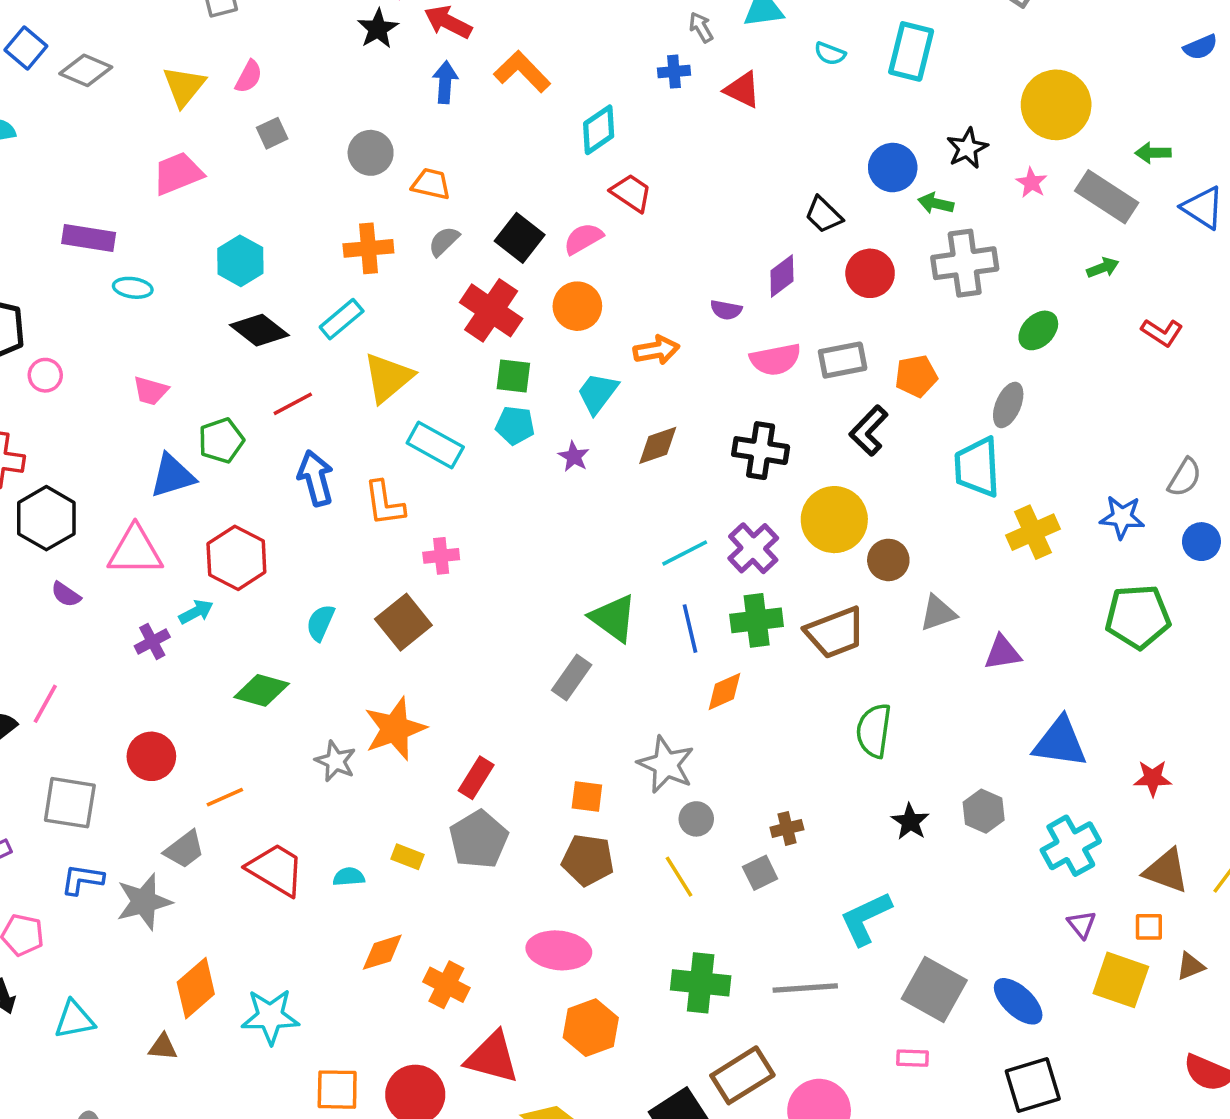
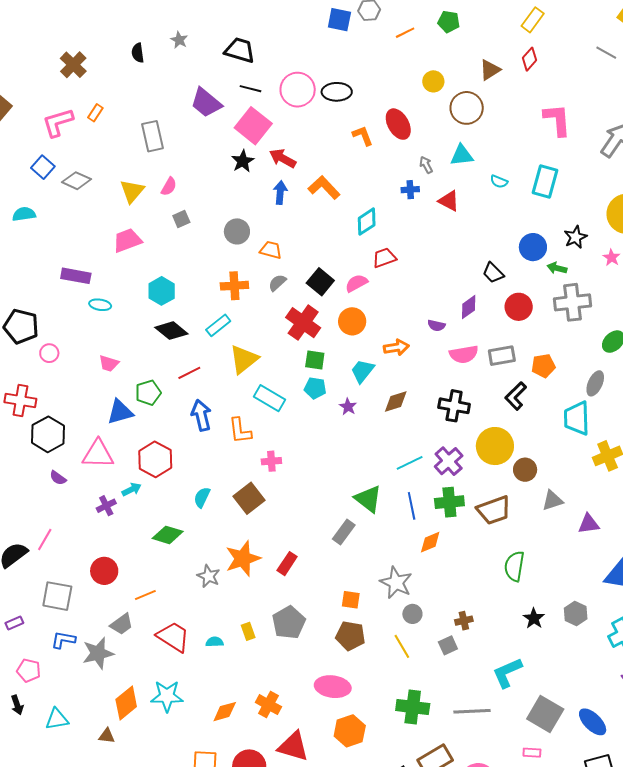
red trapezoid: (631, 193) -> (384, 258), turned -55
red rectangle: (476, 778) -> (287, 564), moved
yellow rectangle: (407, 857) -> (248, 631), turned 48
orange diamond: (382, 952) -> (225, 712), moved
cyan star: (270, 1016) -> (167, 696), moved

